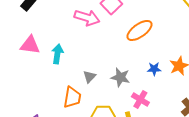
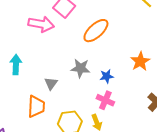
blue star: (154, 69) -> (107, 76), moved
gray star: (120, 77) -> (80, 68), moved

